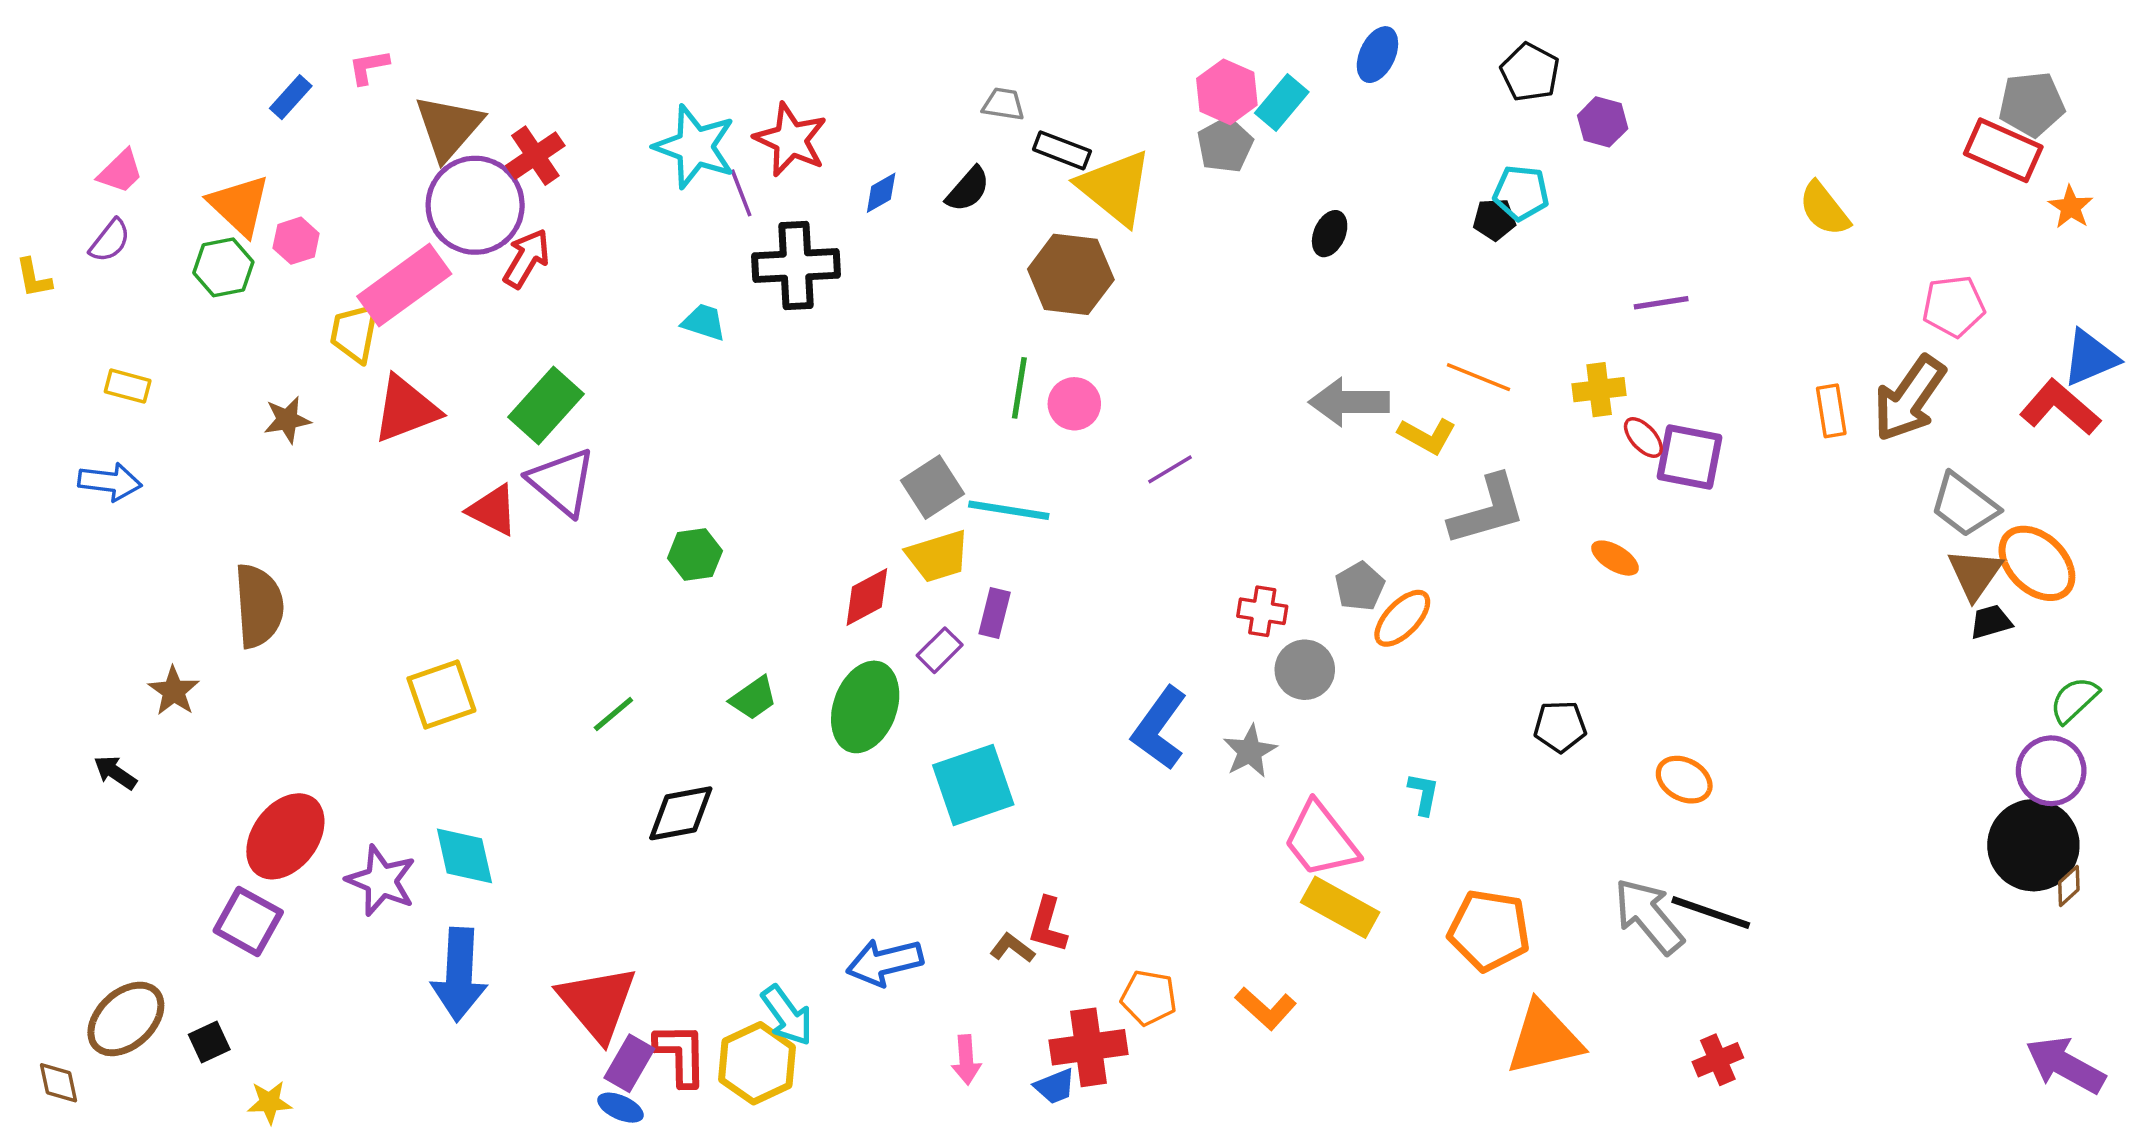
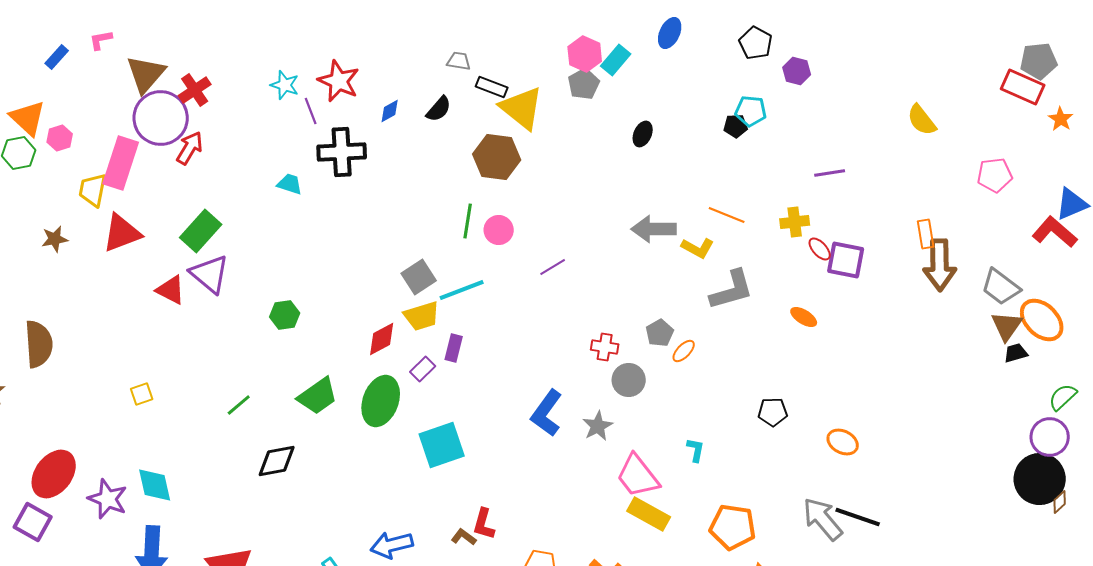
cyan star: (695, 147) -> (285, 85), size x0.6
pink rectangle: (404, 285) -> (121, 163), turned -36
brown arrow: (1909, 398) -> (940, 265), moved, turned -36
cyan line: (1009, 510) -> (462, 290), turned -30
orange ellipse: (1402, 618) -> (684, 351), size x0.7
yellow square: (441, 695) -> (142, 394), size x0.6
green trapezoid: (753, 698) -> (318, 396), size x1.5

